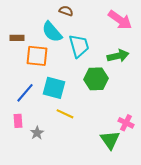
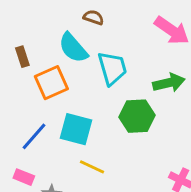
brown rectangle: (17, 38) -> (22, 57), turned 72
orange square: (37, 56) -> (51, 83), turned -30
pink rectangle: (18, 121) -> (24, 177), turned -64

